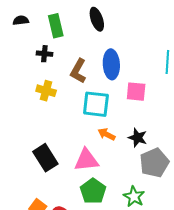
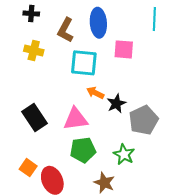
black star: (138, 138) -> (116, 103), moved, turned 30
green pentagon: (93, 191) -> (83, 150), turned 30

